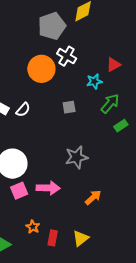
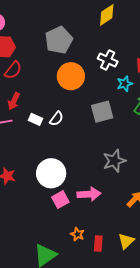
gray pentagon: (52, 26) -> (59, 40), moved
white cross: (67, 56) -> (108, 60), moved
gray square: (69, 107) -> (102, 112), size x1.6

